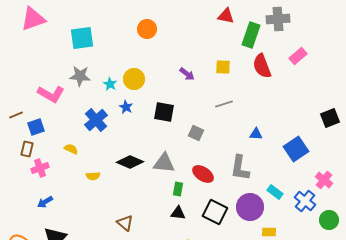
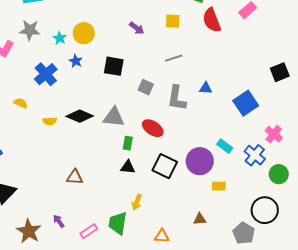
gray L-shape: (240, 168) -> (177, 98), moved
yellow semicircle: (93, 176) -> (50, 121), moved
brown triangle: (125, 223) -> (75, 177), turned -36

